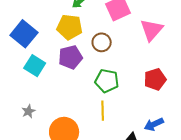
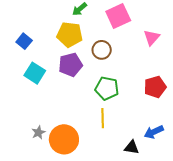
pink triangle: (152, 30) -> (152, 38), size x0.7
blue square: (24, 34) -> (24, 41), size x0.6
gray star: (28, 111) -> (38, 132), moved

